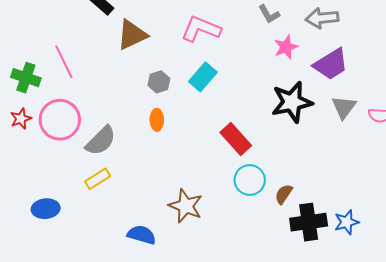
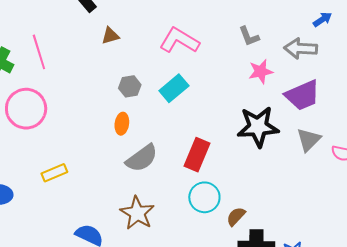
brown triangle: (132, 35) -> (110, 36), size x0.6
red rectangle: (236, 139) -> (197, 155), turned 56
gray semicircle: (101, 141) -> (142, 158), moved

